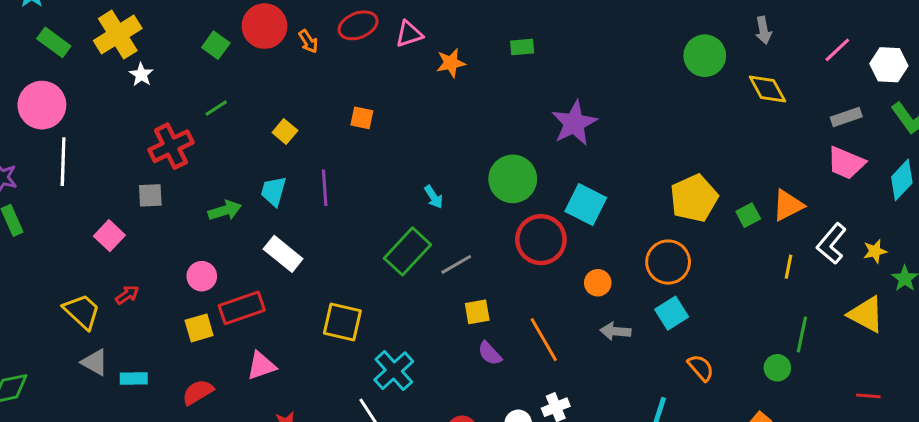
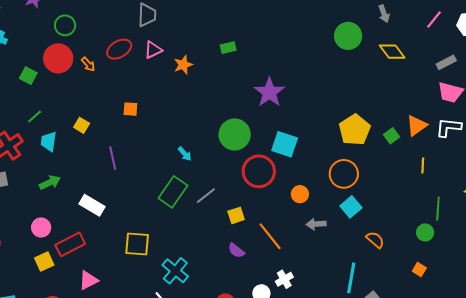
cyan trapezoid: (273, 191) -> (49, 141), moved
white L-shape: (832, 244) -> (449, 127), moved, turned 64
yellow square: (477, 312) -> (236, 215), moved

